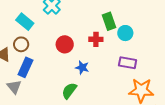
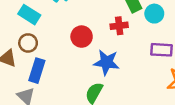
blue star: (82, 68) -> (106, 62), size x1.5

